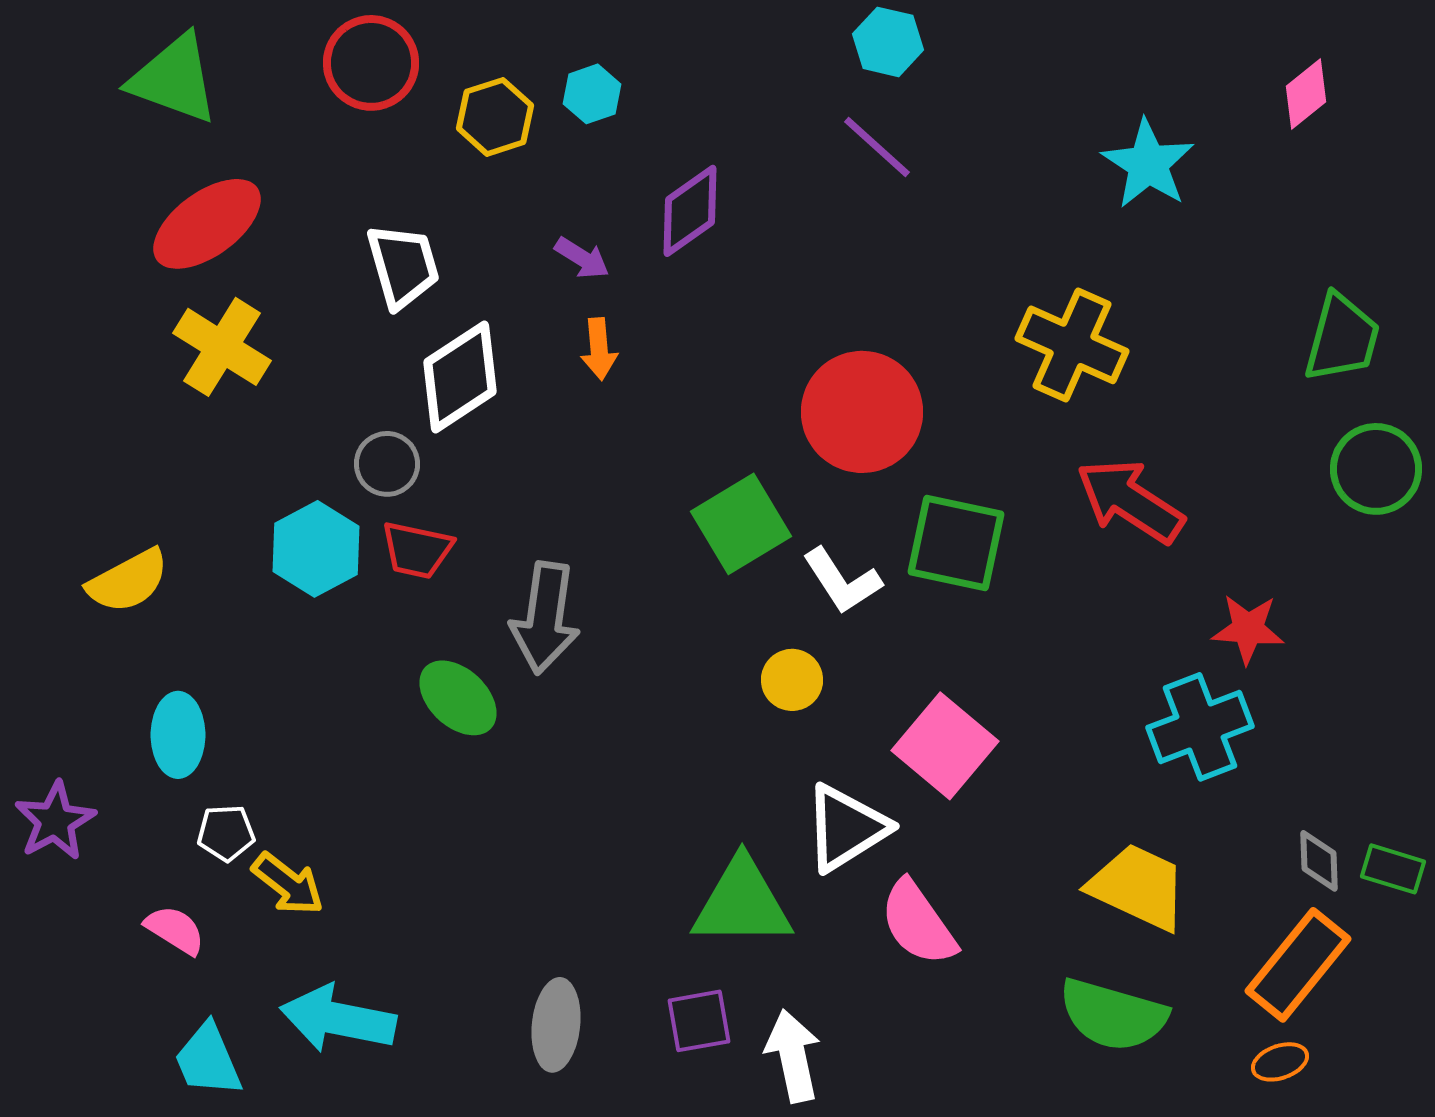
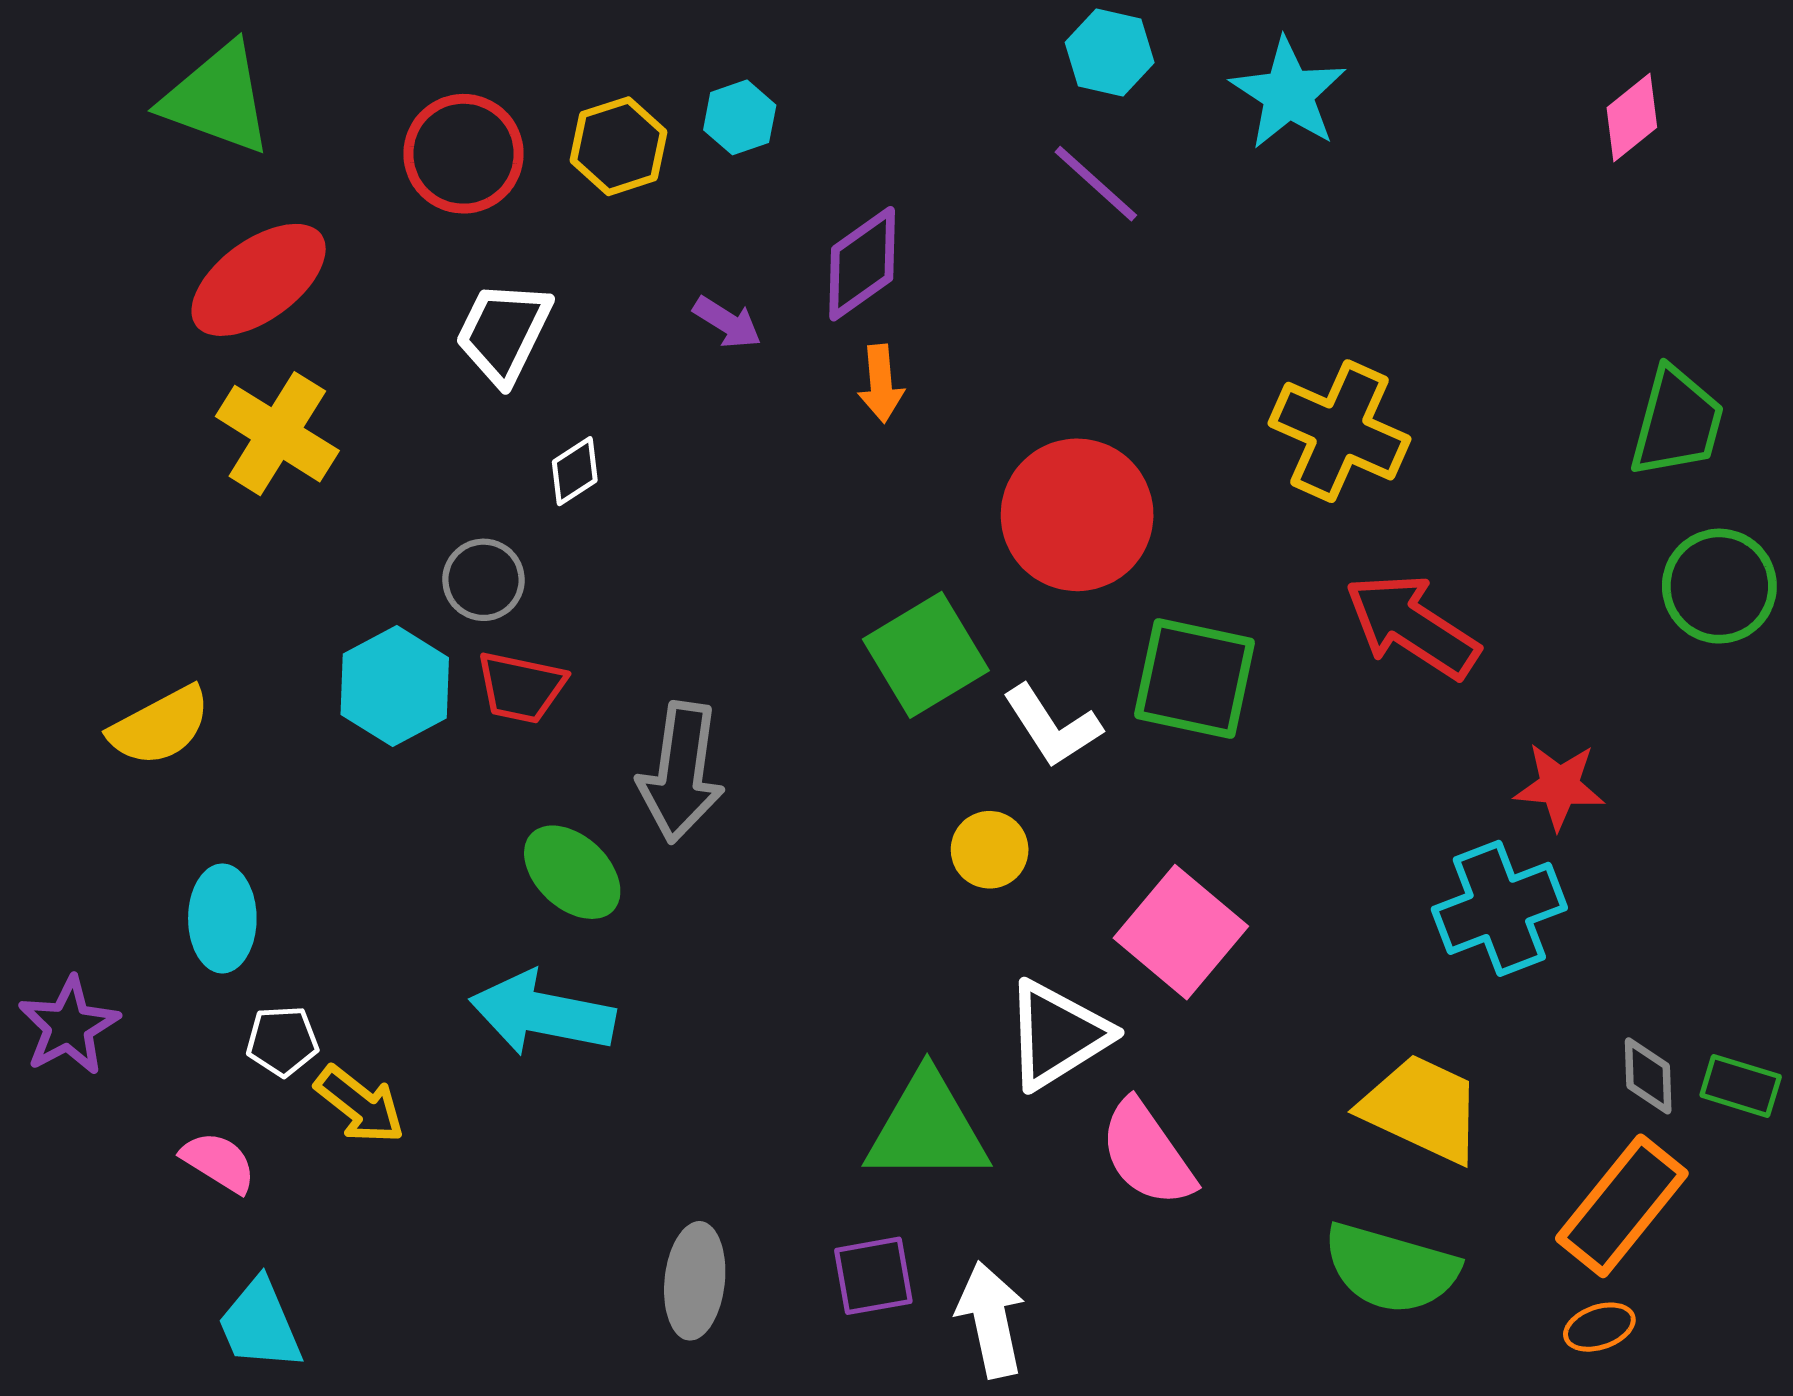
red circle: (371, 63) -> (464, 154), moved
cyan star: (1148, 164) -> (1288, 94), moved
white trapezoid: (403, 266) -> (504, 332), turned -138
orange arrow: (599, 349) -> (881, 384), moved
white diamond: (460, 377) -> (575, 471), size x0.5
cyan arrow: (338, 1019) -> (542, 1013), moved

